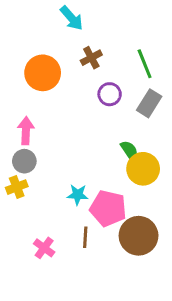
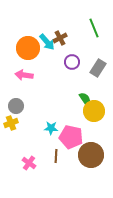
cyan arrow: (72, 18) -> (47, 42), moved
green line: (145, 64) -> (94, 28), moved
pink arrow: (26, 131) -> (24, 75), moved, turned -84

